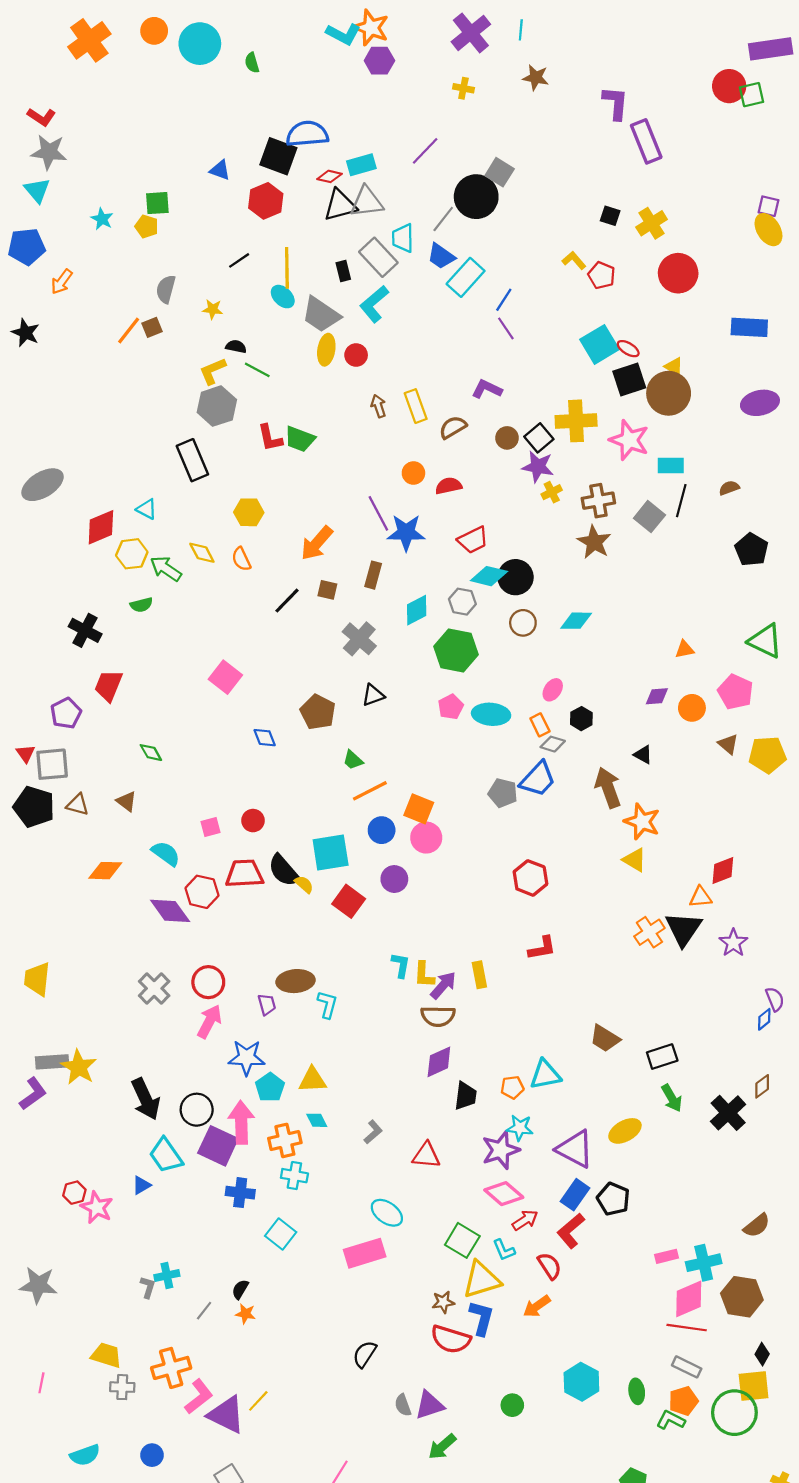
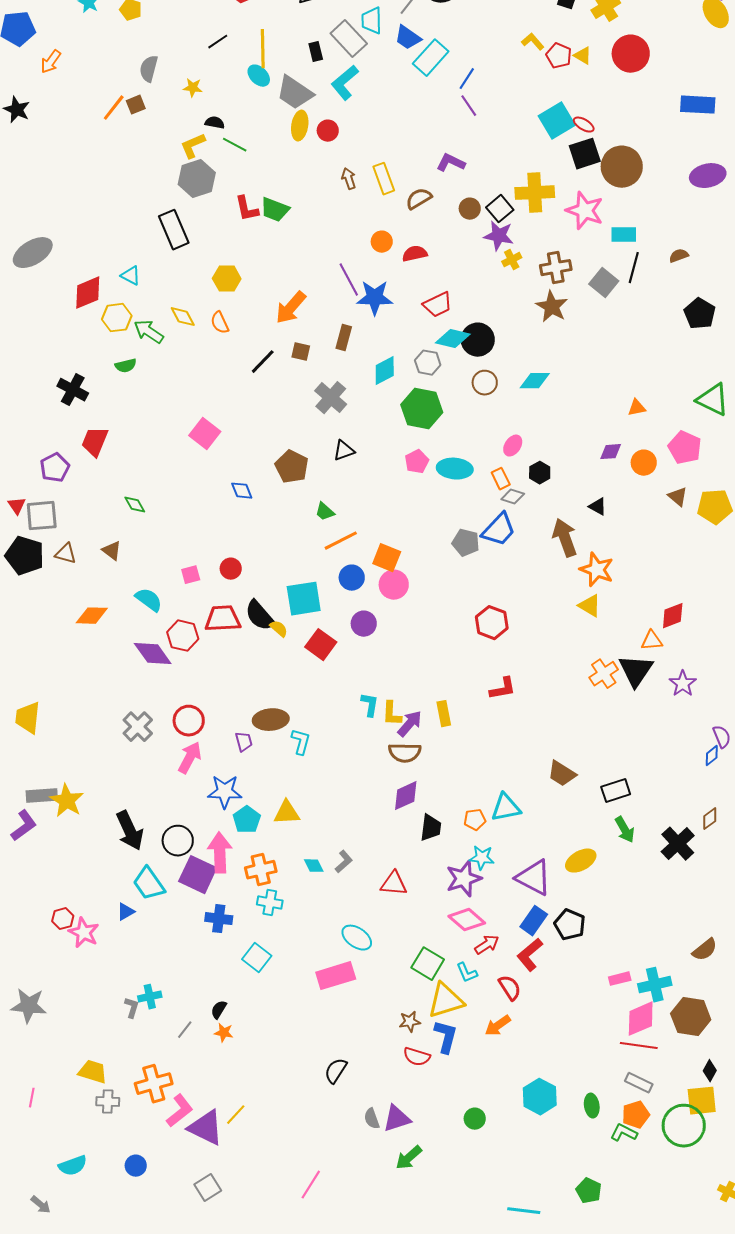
yellow triangle: (674, 367) -> (583, 56), moved
cyan diamond: (317, 1120) -> (314, 866), moved
red semicircle: (451, 1339) -> (417, 1057), size x0.7

